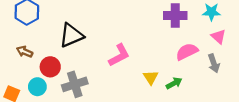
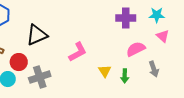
gray arrow: (214, 63) -> (154, 69), moved
green arrow: (174, 83) -> (125, 76), turned 120

